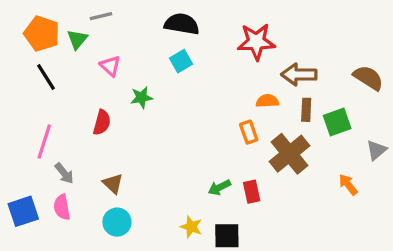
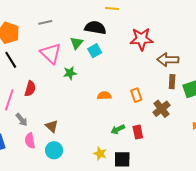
green triangle: (77, 39) -> (77, 43), moved
pink triangle: (110, 66) -> (51, 53), size x1.6
orange semicircle: (267, 101) -> (104, 96), moved
red semicircle: (102, 122) -> (30, 89), moved
brown cross: (289, 154) -> (161, 109), size x0.7
pink semicircle: (62, 207) -> (30, 141), moved

